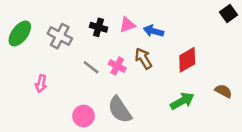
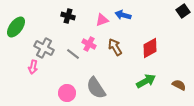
black cross: (99, 27) -> (68, 16), moved
blue arrow: (153, 31) -> (123, 15), moved
gray cross: (60, 36) -> (44, 48), moved
pink cross: (117, 66) -> (89, 44), moved
brown semicircle: (223, 91) -> (179, 85), moved

